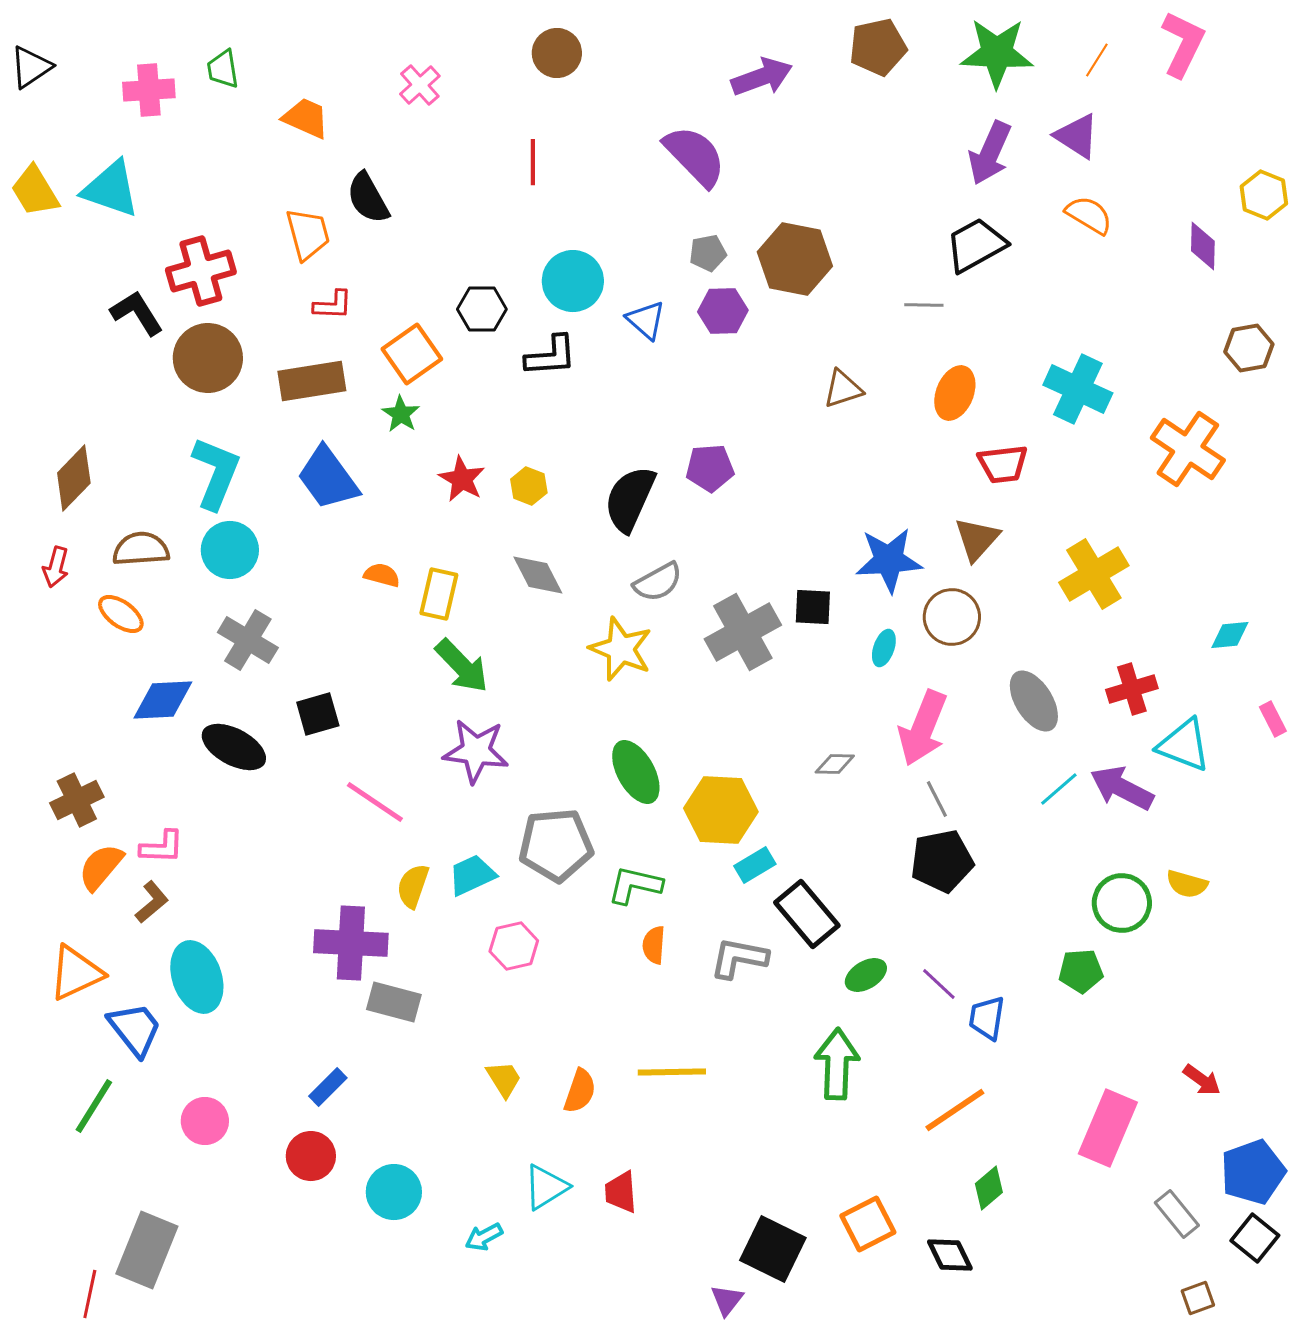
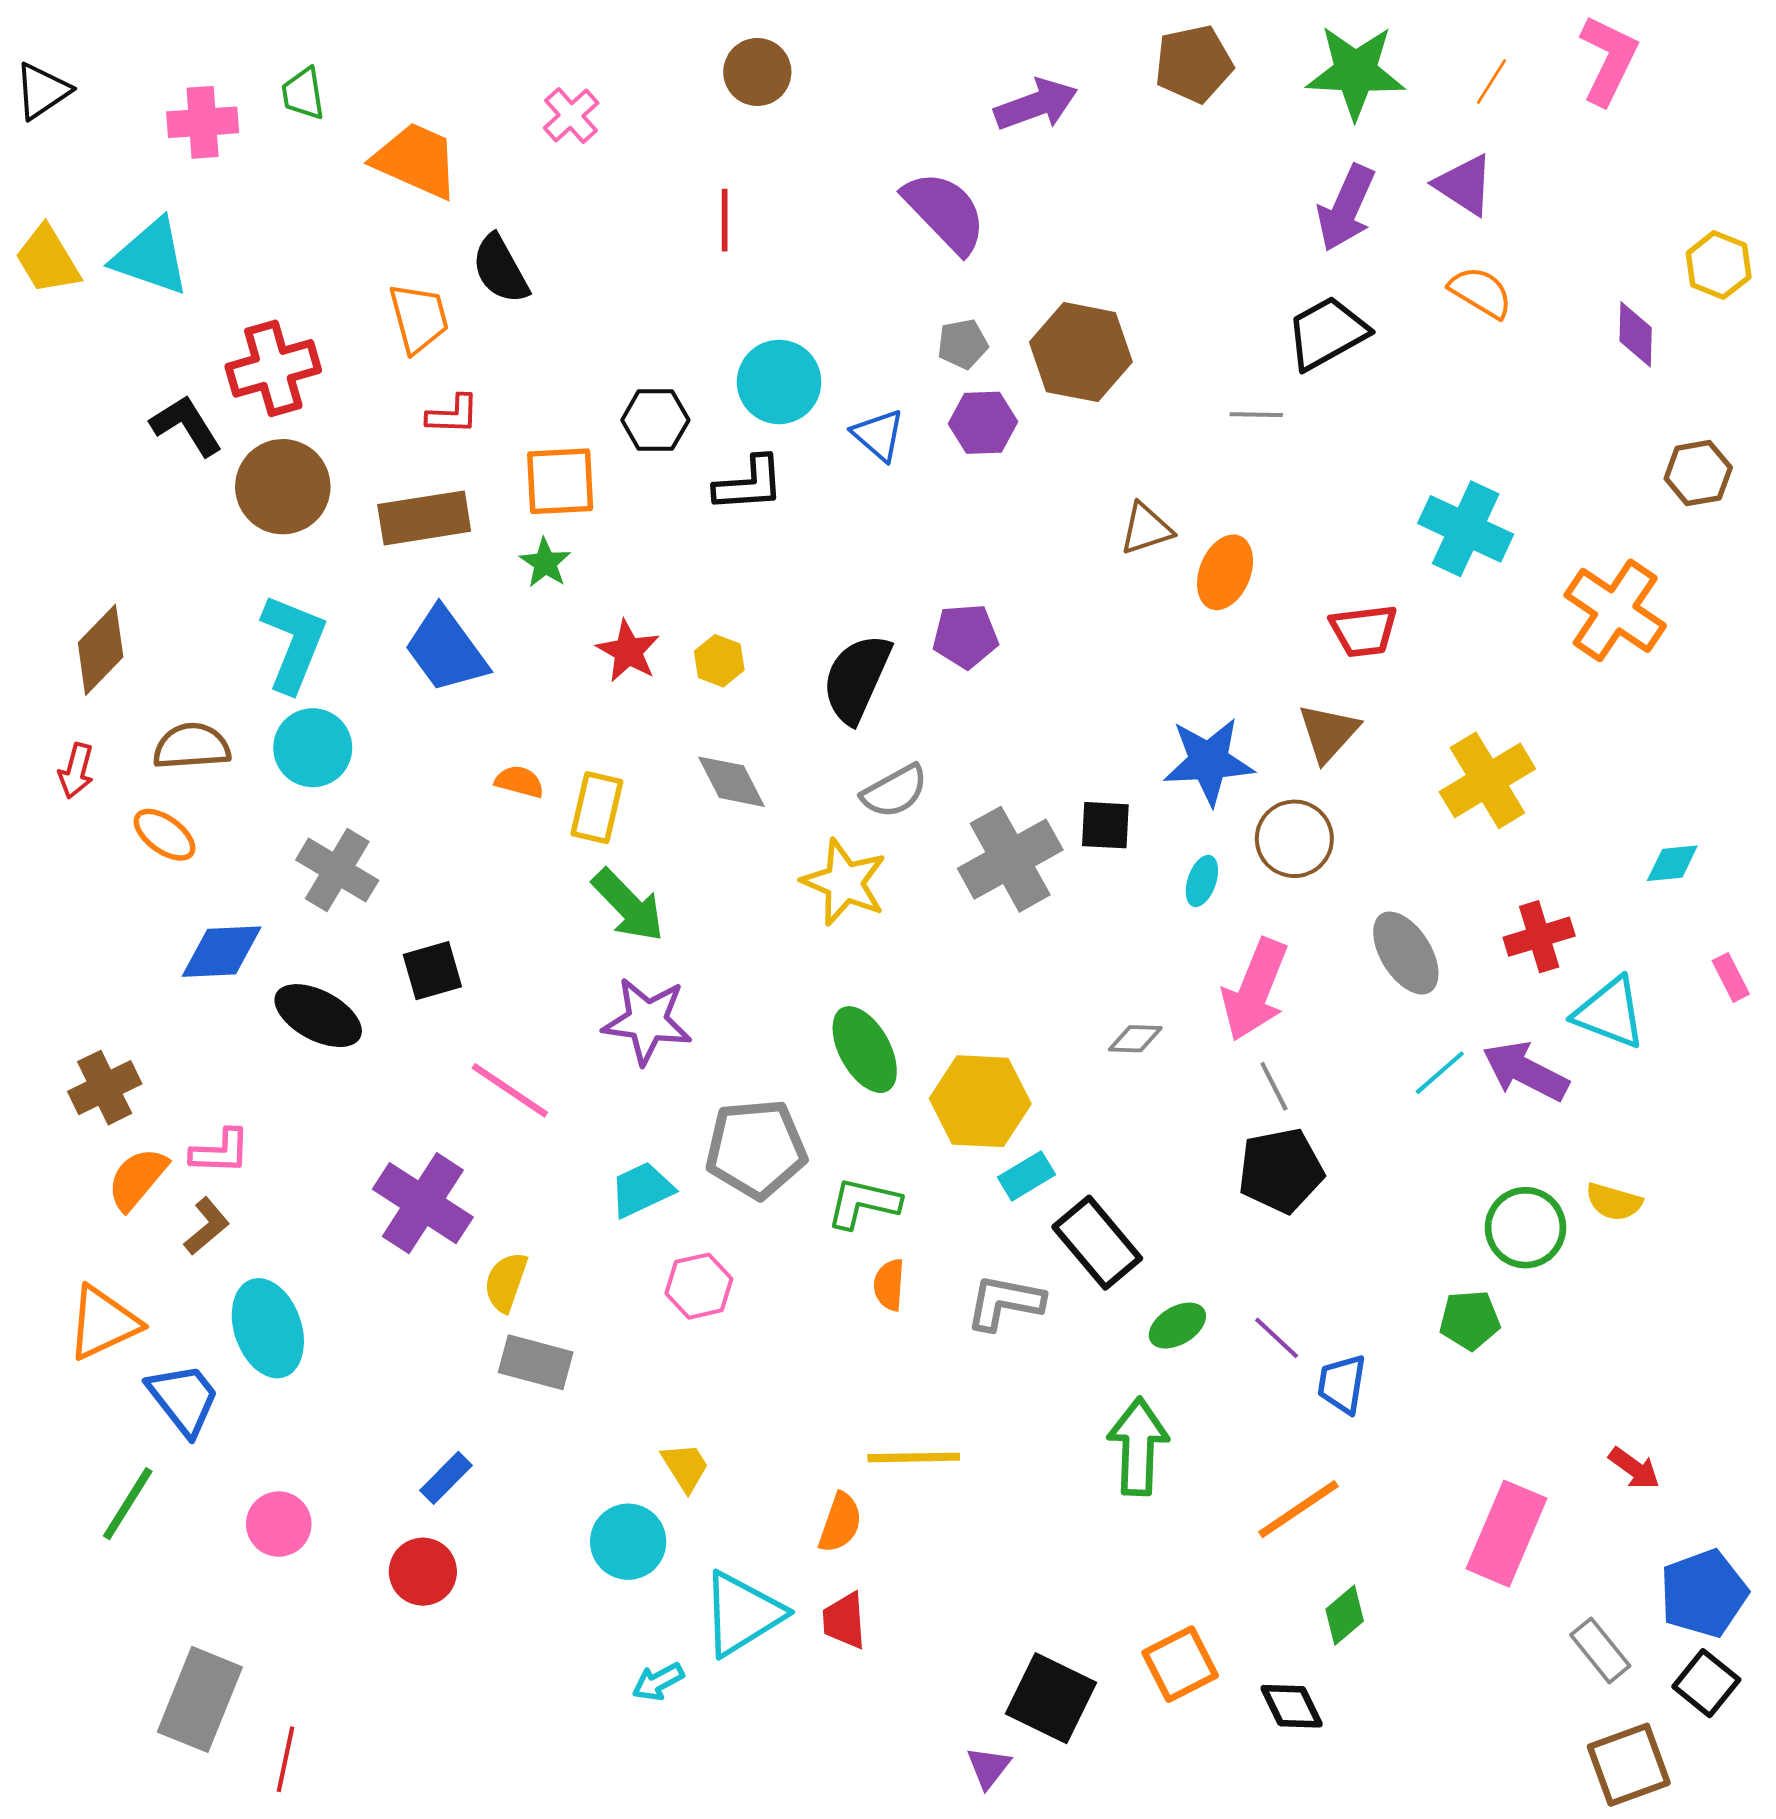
orange trapezoid: (306, 118) -> (416, 160), size x1.4
orange square: (412, 354) -> (560, 481), turned 32
orange ellipse: (955, 393) -> (1225, 572), moved
yellow semicircle: (413, 886) -> (506, 1282), moved
purple cross: (351, 943) -> (423, 1203), moved, turned 30
orange semicircle: (580, 1091) -> (840, 1523), moved
cyan triangle: (546, 1187) -> (742, 1614), size x1.4
cyan circle: (394, 1192) -> (628, 1542), moved
red line: (90, 1294) -> (286, 1759), moved
brown square: (1198, 1298) -> (1629, 1765), size x1.8

